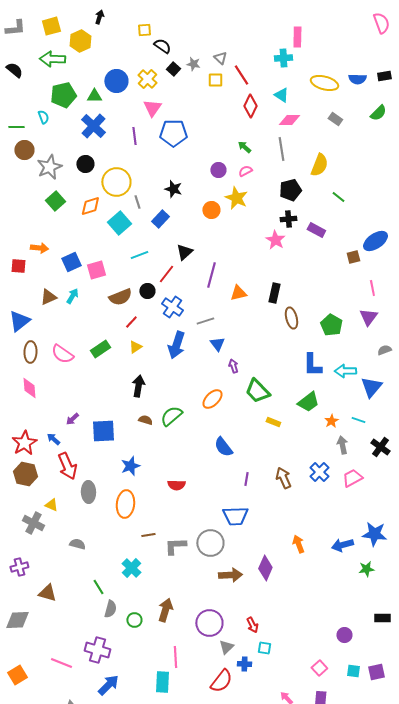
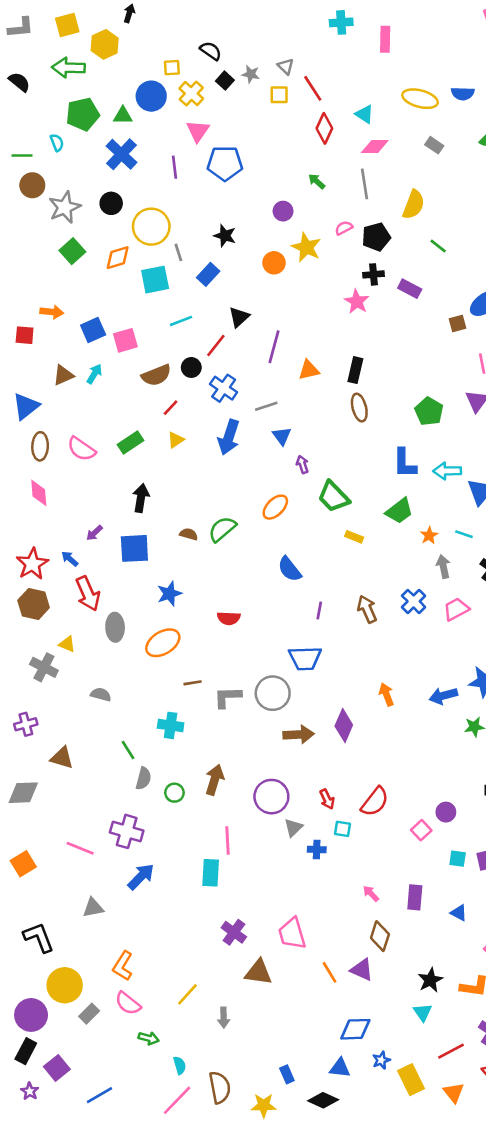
yellow square: (144, 30) -> (172, 68), moved
cyan cross: (283, 58) -> (341, 22), moved
pink semicircle: (245, 171) -> (344, 228), moved
cyan square: (119, 223) -> (155, 280), turned 30
brown ellipse: (291, 318) -> (359, 408), moved
black arrow: (138, 386) -> (141, 498), moved
orange ellipse: (125, 504) -> (163, 643), turned 52
cyan cross: (131, 568) -> (171, 725), turned -36
pink square: (319, 668) -> (421, 830), moved
red semicircle: (221, 681) -> (375, 802), moved

